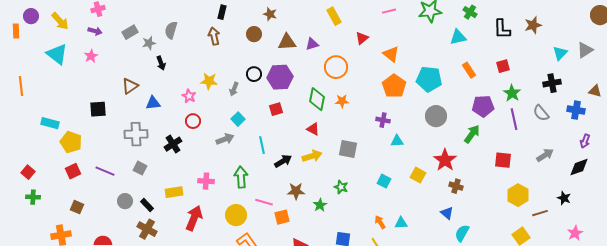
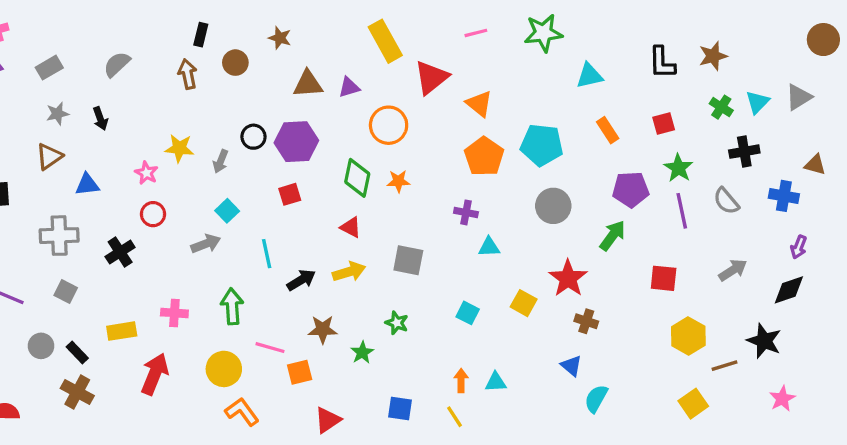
green cross: (470, 12) -> (721, 107), moved
yellow rectangle: (334, 16) -> (385, 41), size x1.4
gray semicircle: (171, 30) -> (117, 64), turned 30
brown circle: (254, 34) -> (235, 63), moved
red triangle: (362, 38) -> (431, 77), size x1.6
gray star: (149, 43) -> (57, 114), moved
black star: (564, 198) -> (764, 341), size x1.5
orange arrow: (380, 222) -> (461, 380), turned 32

